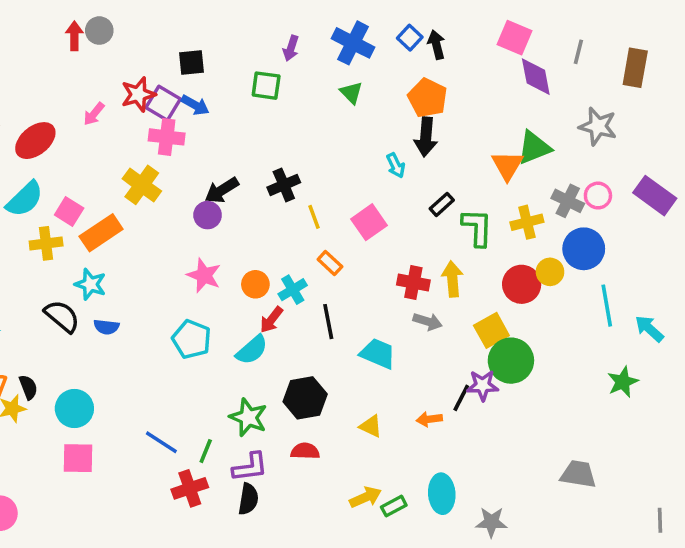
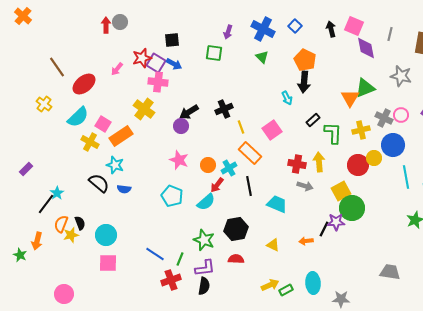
black arrow: (436, 45) -> (331, 29), moved
yellow cross: (46, 243) -> (90, 142), turned 36
orange rectangle: (330, 263) -> (250, 153), size x1.6

